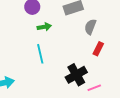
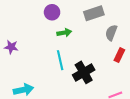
black cross: (76, 75) -> (84, 72), moved

